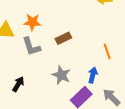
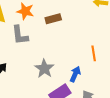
brown rectangle: (63, 38) -> (53, 19), moved

